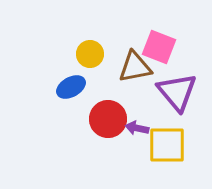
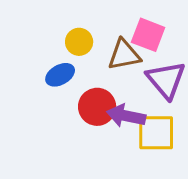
purple arrow: (137, 128) -> (126, 116), size x1.6

